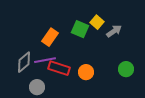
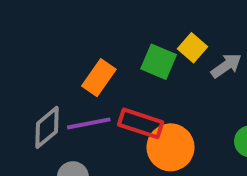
red rectangle: (59, 68) -> (141, 123), moved
orange circle: (86, 72) -> (170, 147), size x1.5

